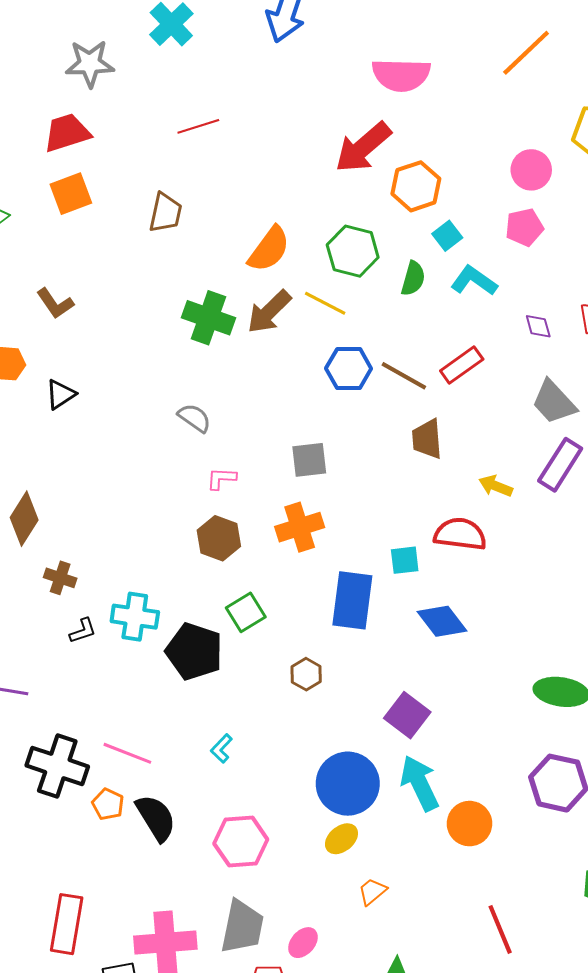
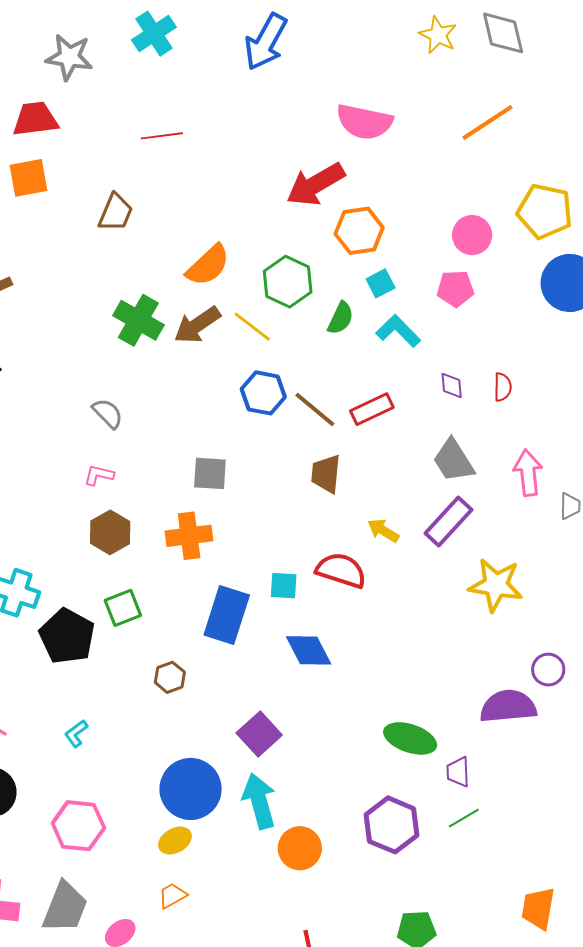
pink L-shape: (221, 478) -> (99, 475), moved
orange trapezoid: (372, 891) -> (172, 895), moved

